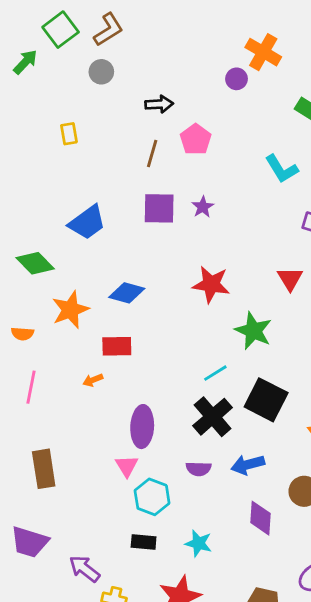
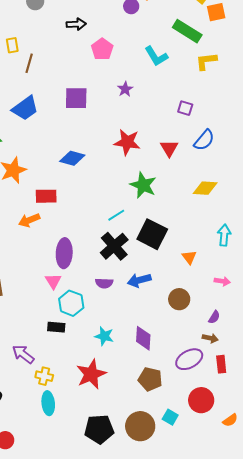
brown line: (152, 153) -> (29, 63), moved
cyan L-shape: (282, 169) -> (156, 56), moved
purple star: (203, 207) -> (125, 89), moved
red star: (211, 284) -> (127, 142), moved
blue diamond: (127, 293) -> (72, 158), moved
orange arrow: (93, 380) -> (29, 220), size x1.5
purple diamond: (260, 518) -> (143, 338), moved
black rectangle: (144, 542) -> (56, 327), moved

